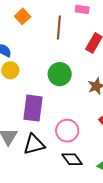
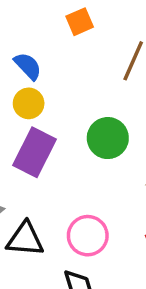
purple rectangle: (33, 108) -> (35, 152), moved

